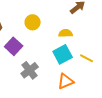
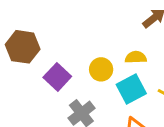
yellow circle: (33, 22) -> (101, 69), moved

